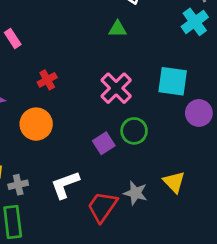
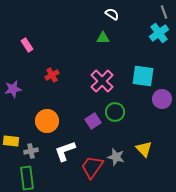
orange circle: (36, 124) -> (47, 121), moved

